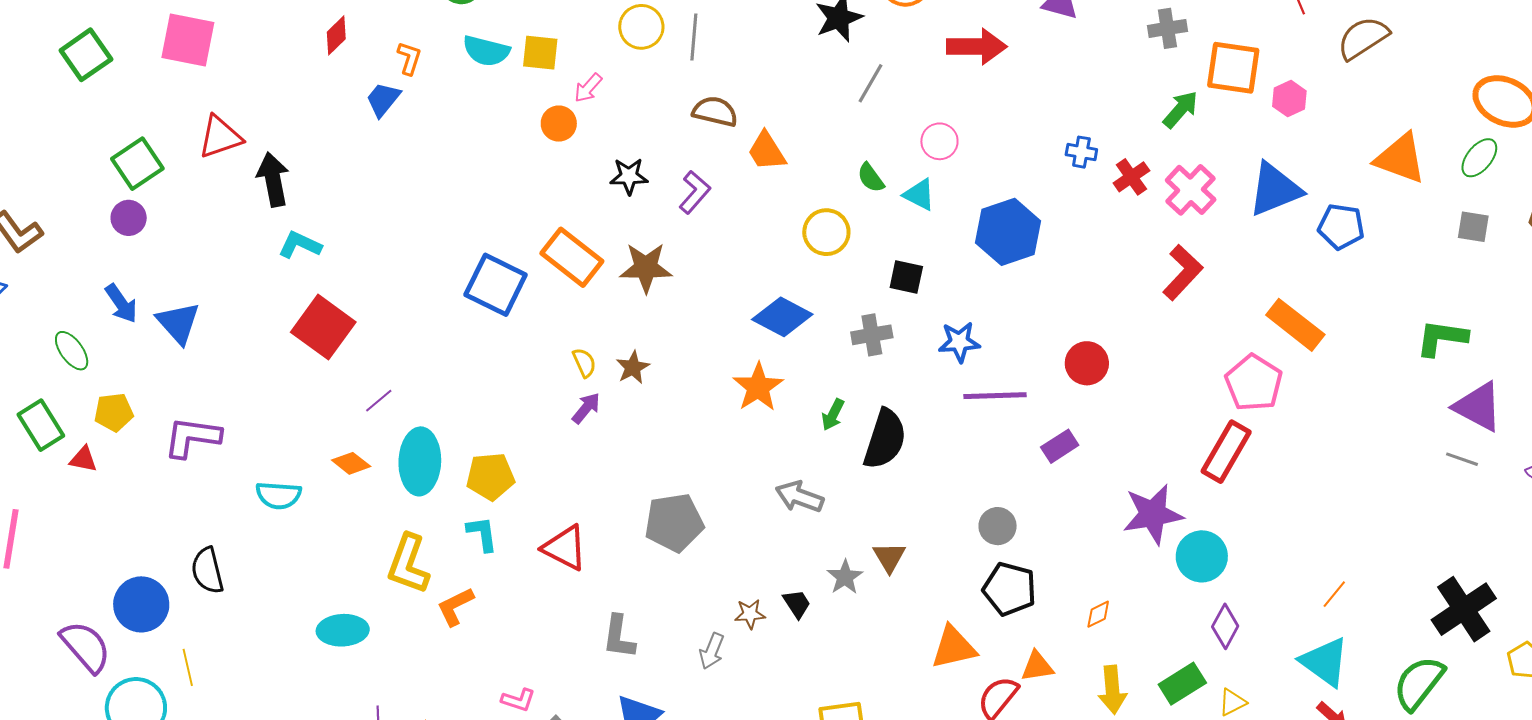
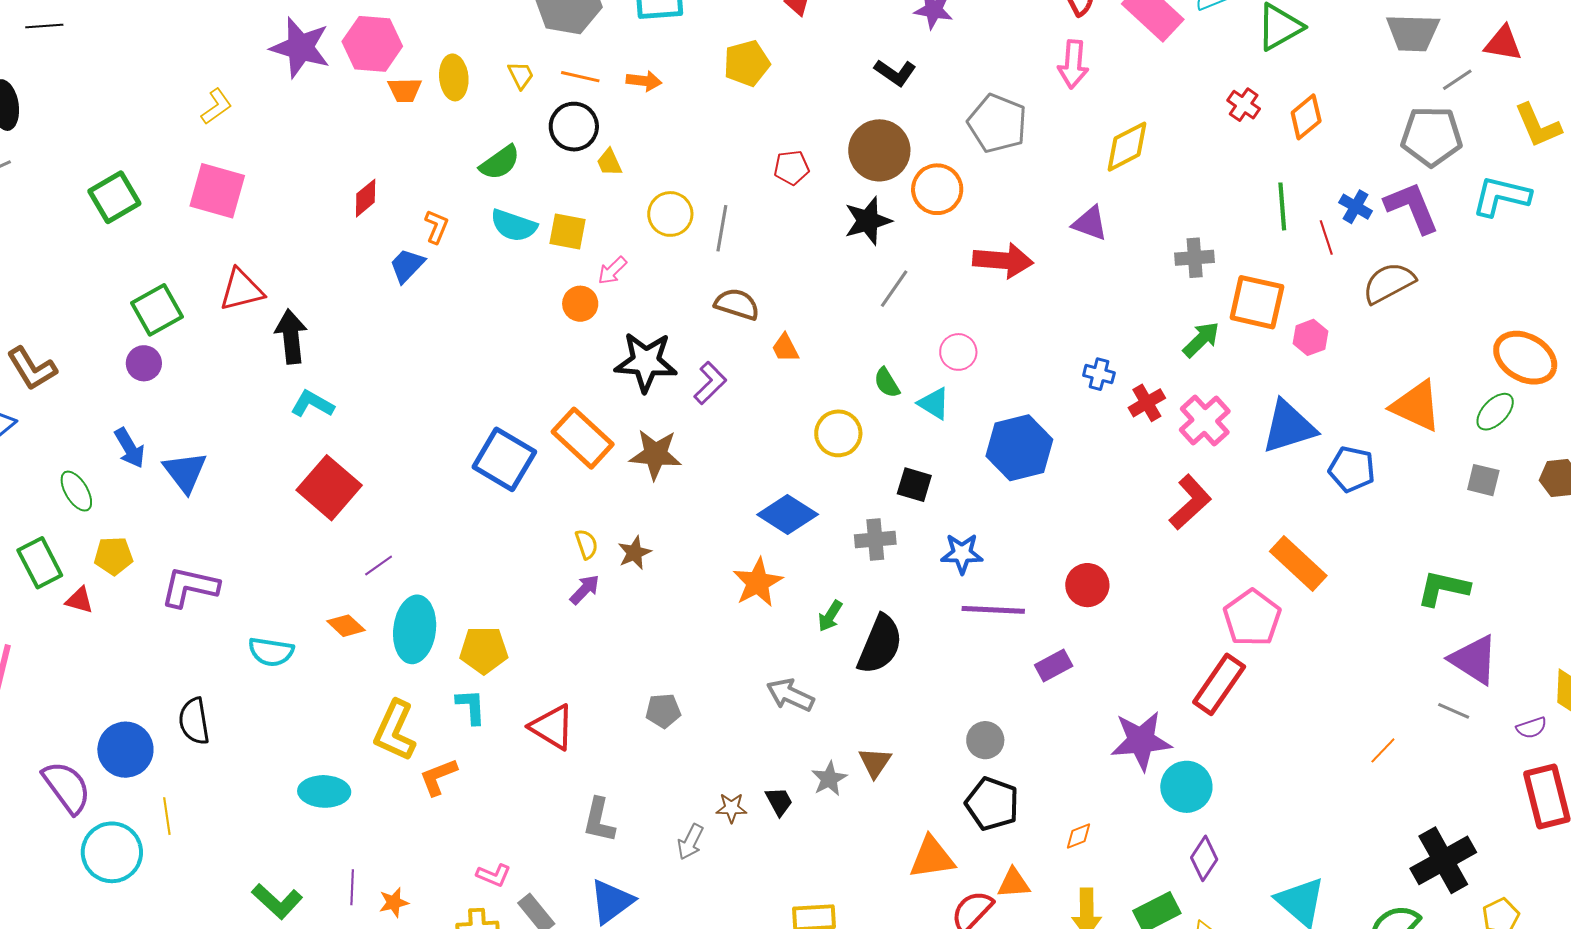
orange trapezoid: (767, 151) -> (785, 348), size x0.7
black star: (629, 176) -> (646, 362), size x1.6
gray pentagon: (674, 523) -> (663, 711), size x0.6
orange line: (1334, 594) -> (1383, 750), moved

